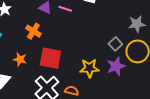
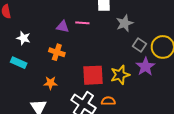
gray star: (137, 24) -> (125, 23), moved
red square: (50, 58) -> (93, 75), moved

